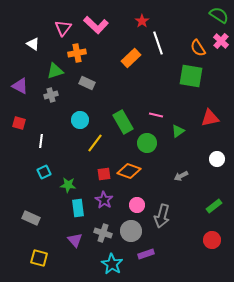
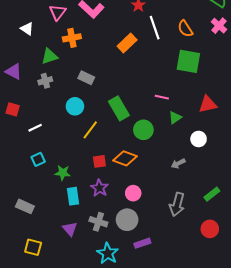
orange semicircle: (198, 48) -> (185, 29), moved
gray rectangle: (87, 83) -> (86, 78), moved
pink line: (156, 115) -> (162, 97), moved
white line: (41, 141) -> (35, 128), turned 56
white circle: (217, 159) -> (199, 139), moved
gray arrow: (162, 216) -> (177, 204), moved

